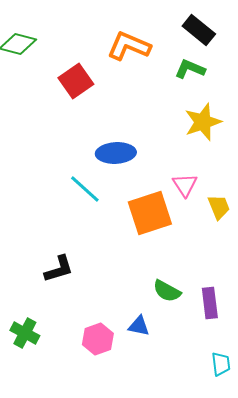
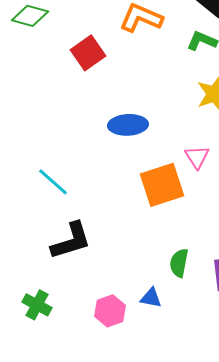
cyan line: (85, 189) -> (53, 182), moved
black L-shape: (59, 269) -> (71, 241), size x1.4
green semicircle: (167, 291) -> (179, 263), turned 72

